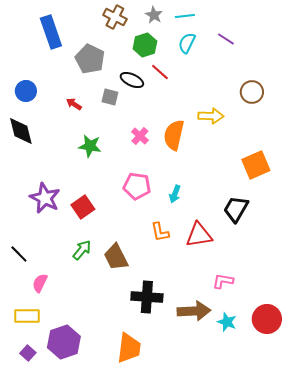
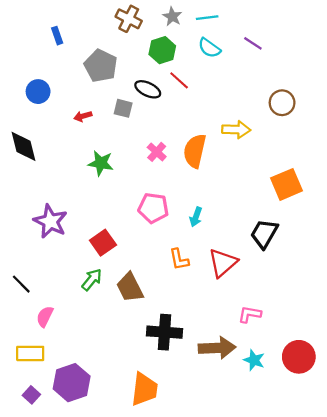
blue rectangle: (51, 32) -> (57, 36), size x0.5
cyan semicircle: (187, 43) -> (209, 48), turned -80
blue circle: (26, 91) -> (38, 92), moved
red arrow: (74, 104) -> (83, 116), turned -49
red square: (83, 207) -> (103, 243), moved
red triangle: (199, 235) -> (223, 263), turned -32

